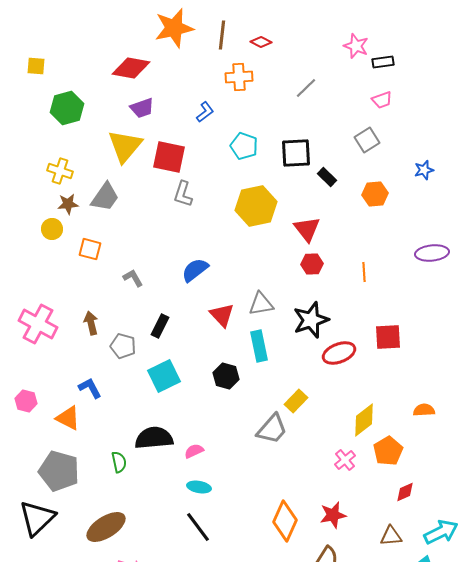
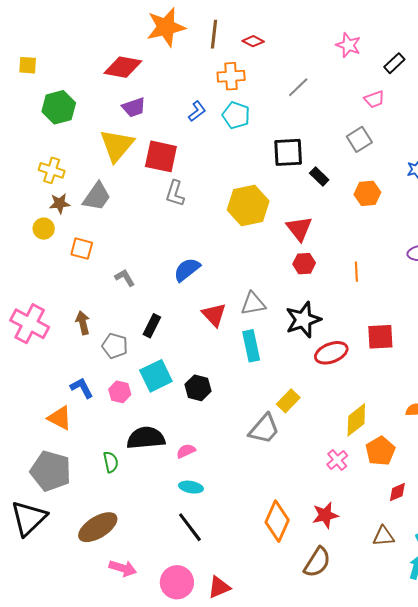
black rectangle: (383, 62) -> (394, 63), moved, turned -35
cyan pentagon: (244, 146) -> (236, 115), moved
black hexagon: (226, 376) -> (198, 388), moved
pink hexagon: (26, 401) -> (120, 392), moved

